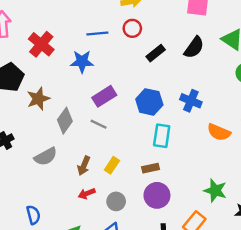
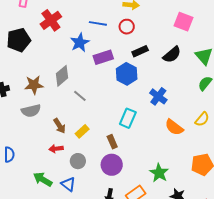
blue star: (82, 62) -> (80, 43), turned 30
purple rectangle: (104, 96) -> (103, 57), moved
brown star: (38, 99) -> (34, 85), moved
blue hexagon: (149, 102) -> (127, 74), moved
gray diamond: (65, 121) -> (62, 76), moved
brown arrow: (84, 166) -> (60, 126), turned -70
brown rectangle: (150, 168) -> (112, 142), turned 64

